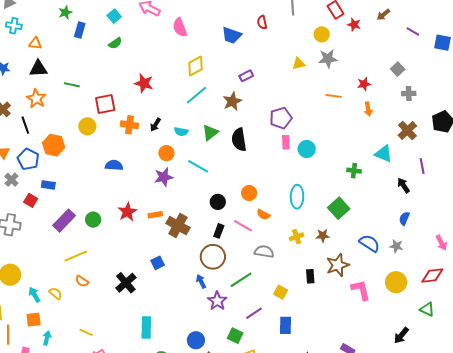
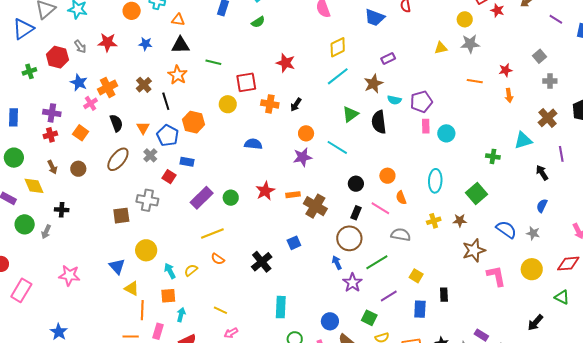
cyan semicircle: (181, 132) -> (394, 100), moved
cyan triangle: (384, 154) -> (523, 140), turned -42
orange semicircle: (263, 215) -> (401, 198), turned 40
black rectangle: (310, 276) -> (444, 295), moved
yellow semicircle: (55, 293) -> (191, 270), turned -80

